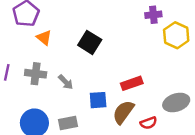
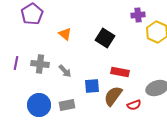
orange triangle: (44, 38) -> (65, 34), moved
black square: (90, 42) -> (105, 38), moved
red rectangle: (132, 83) -> (120, 72), turned 30

